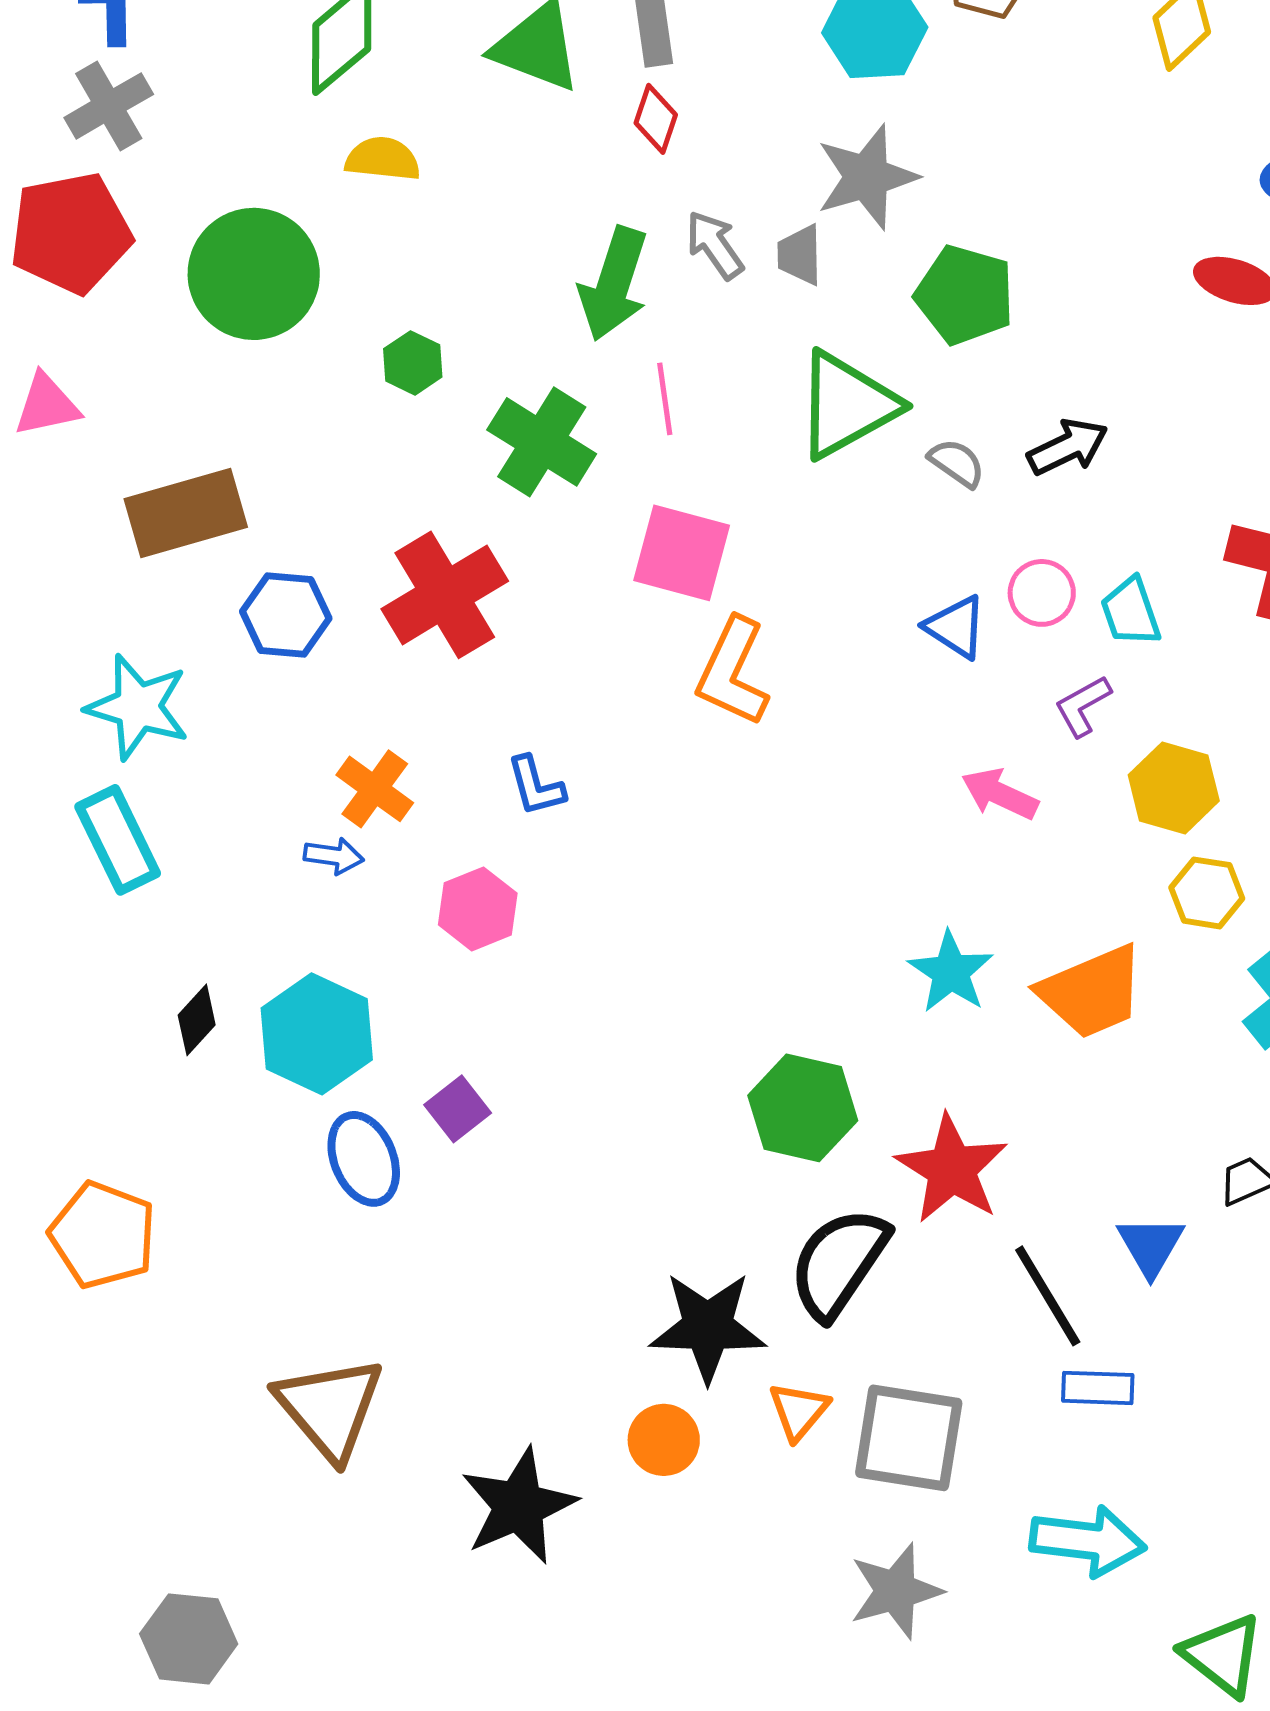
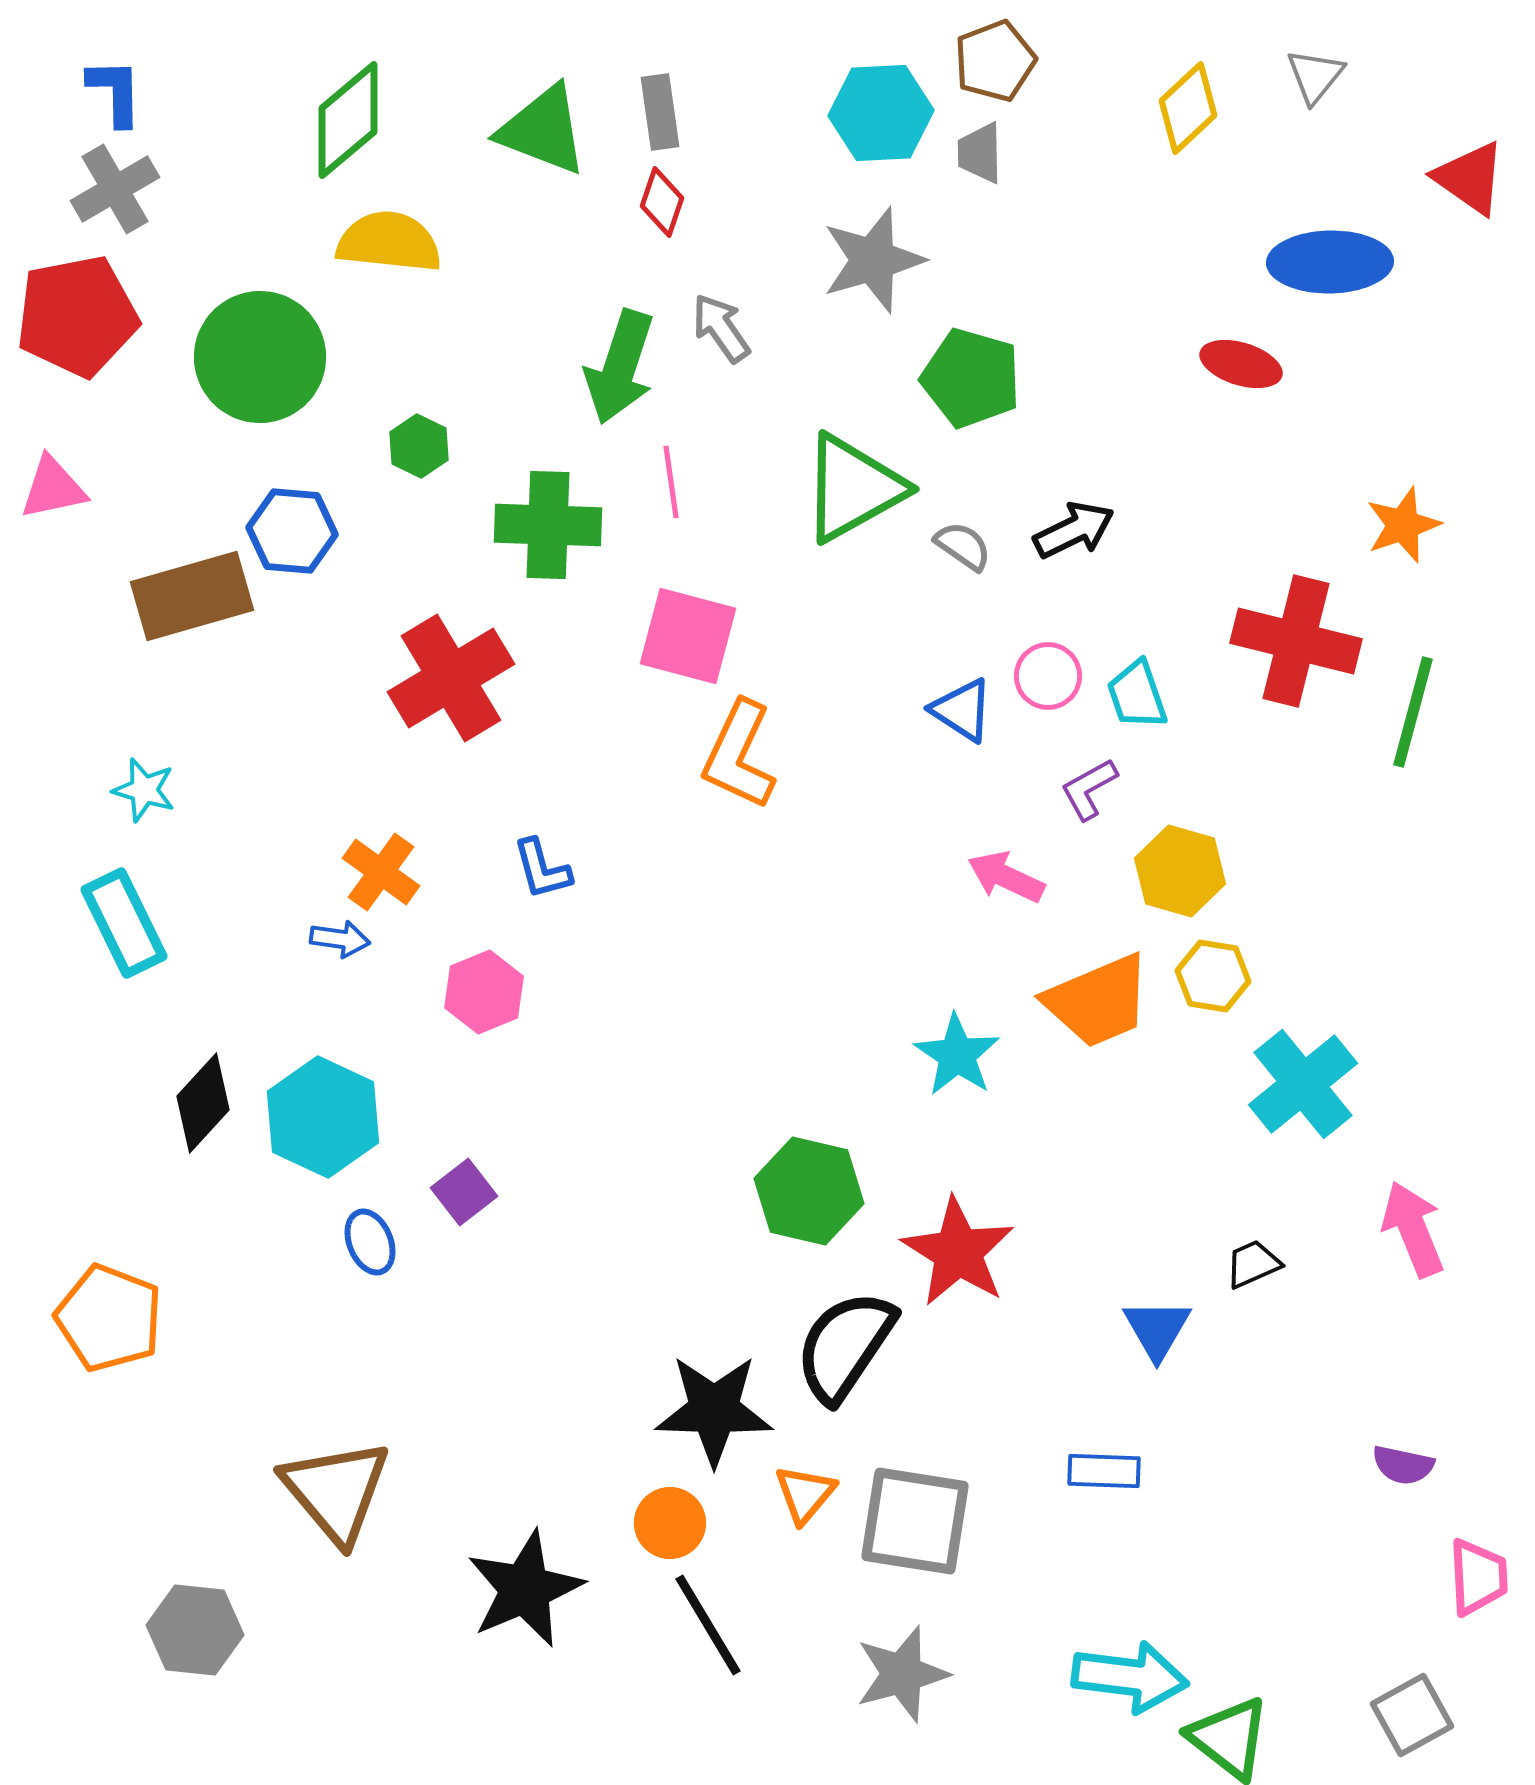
yellow semicircle: (383, 159) -> (389, 242), size x1.4
gray trapezoid: (800, 255) -> (980, 153), moved
green cross: (542, 442) -> (548, 525), turned -30
blue hexagon: (286, 615) -> (292, 531), moved
cyan star: (138, 707) -> (144, 790), size x0.6
orange trapezoid: (1092, 992) -> (1098, 1001), moved
black diamond: (197, 1020) -> (203, 1103), size x1.4
blue ellipse: (364, 1159) -> (370, 1242), size x0.7
black line: (1048, 1296) -> (708, 1625), moved
cyan arrow: (1088, 1541) -> (1130, 1677), moved
gray hexagon: (189, 1639) -> (195, 1630), moved

